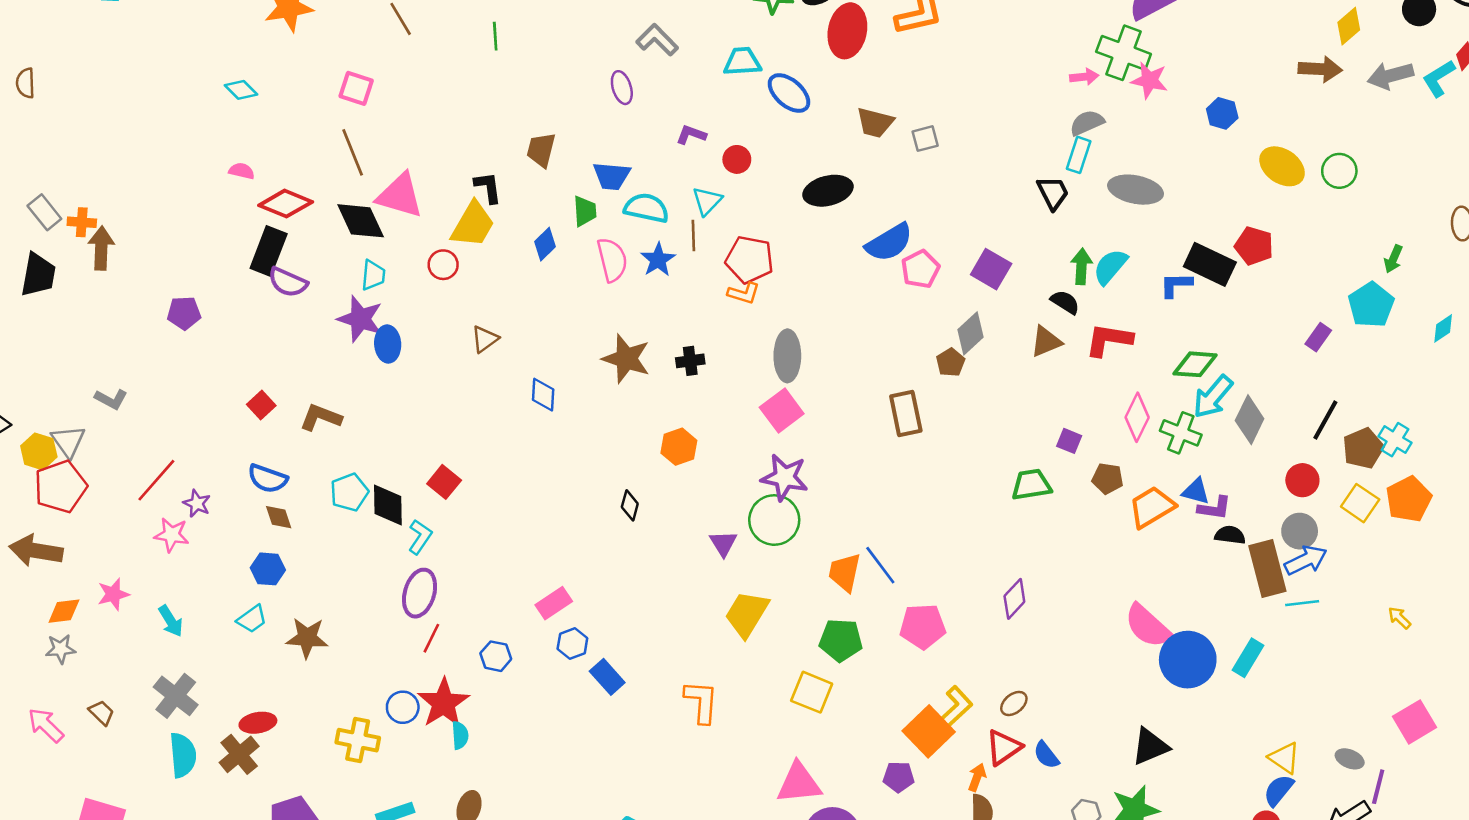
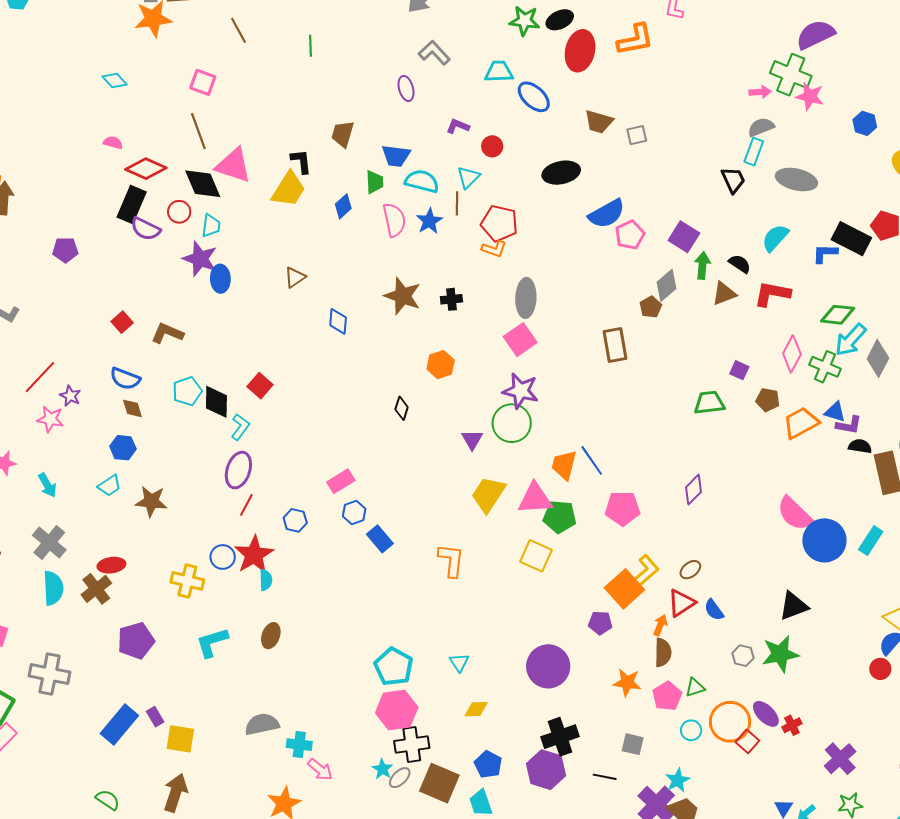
red circle: (443, 265) -> (179, 212), moved
green arrow: (1081, 266) -> (702, 265), moved
pink triangle: (799, 783) -> (535, 499), moved

